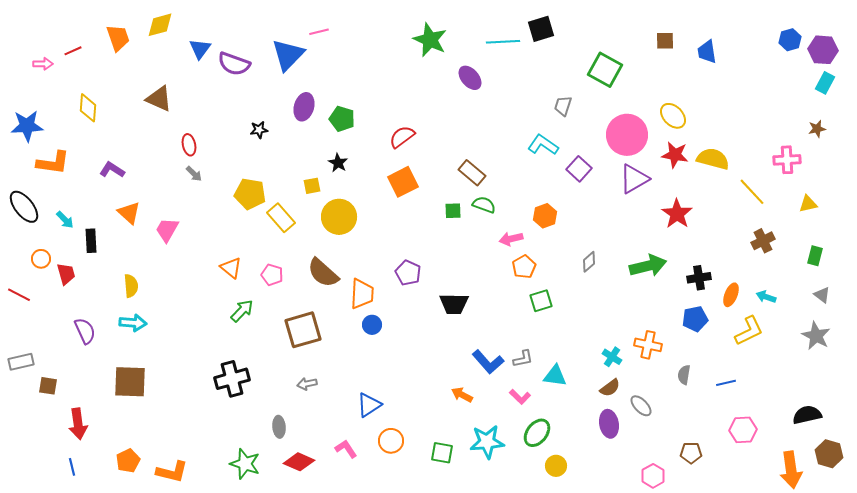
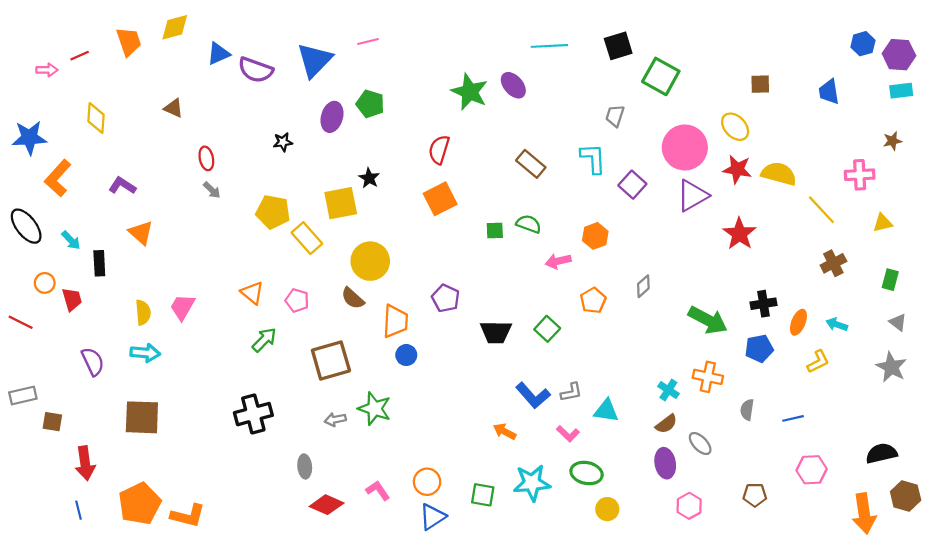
black square: (541, 29) -> (618, 46), moved
pink line: (319, 32) -> (368, 42), moved
green star: (430, 40) -> (470, 92), moved
brown square: (665, 41) -> (760, 84), moved
blue triangle: (200, 49) -> (218, 54), turned 30
blue trapezoid: (707, 52) -> (829, 92), moved
cyan rectangle: (825, 83) -> (901, 91), turned 55
brown triangle: (159, 99) -> (174, 108), size x0.7
green pentagon: (342, 119) -> (370, 104), moved
red semicircle: (402, 137) -> (439, 150), turned -36
cyan L-shape: (543, 145) -> (593, 158), turned 52
orange L-shape: (53, 163) -> (58, 178), turned 124
brown rectangle: (472, 173) -> (531, 164), moved
yellow square: (312, 186) -> (341, 203), size x1.8
yellow circle: (339, 217) -> (370, 261), moved
pink trapezoid: (167, 230) -> (182, 307), moved
green arrow: (648, 266) -> (708, 320), moved, turned 42
orange pentagon: (524, 267) -> (593, 300), moved
brown semicircle: (323, 273) -> (353, 298), size x0.7
green square: (541, 301) -> (547, 329), moved, turned -30
yellow L-shape: (749, 331) -> (818, 362), size x0.7
blue triangle: (369, 405) -> (432, 517), moved
green ellipse: (537, 433) -> (587, 473), turned 64
orange pentagon: (128, 461) -> (140, 504), size x1.6
green star: (245, 464) -> (375, 409), moved
pink hexagon: (653, 476) -> (689, 506), moved

